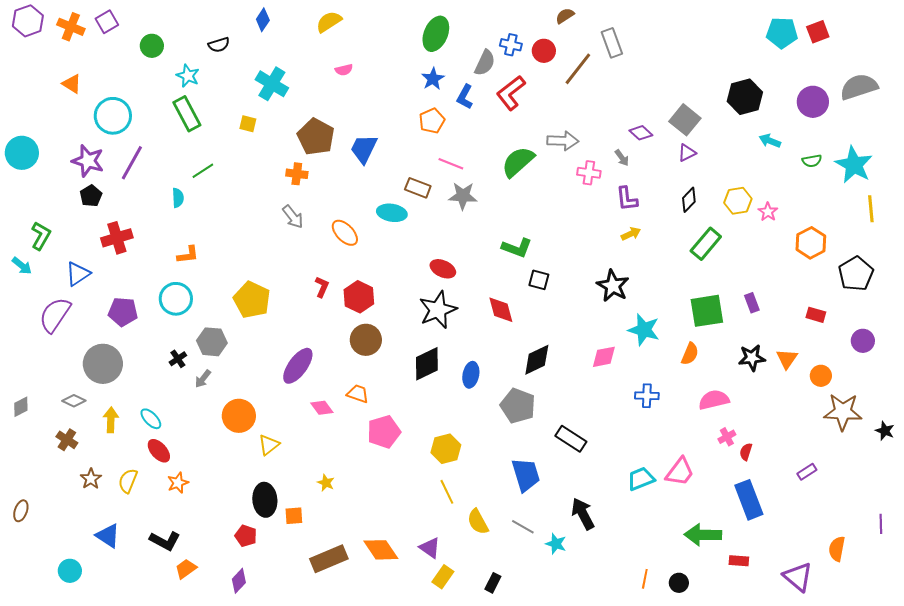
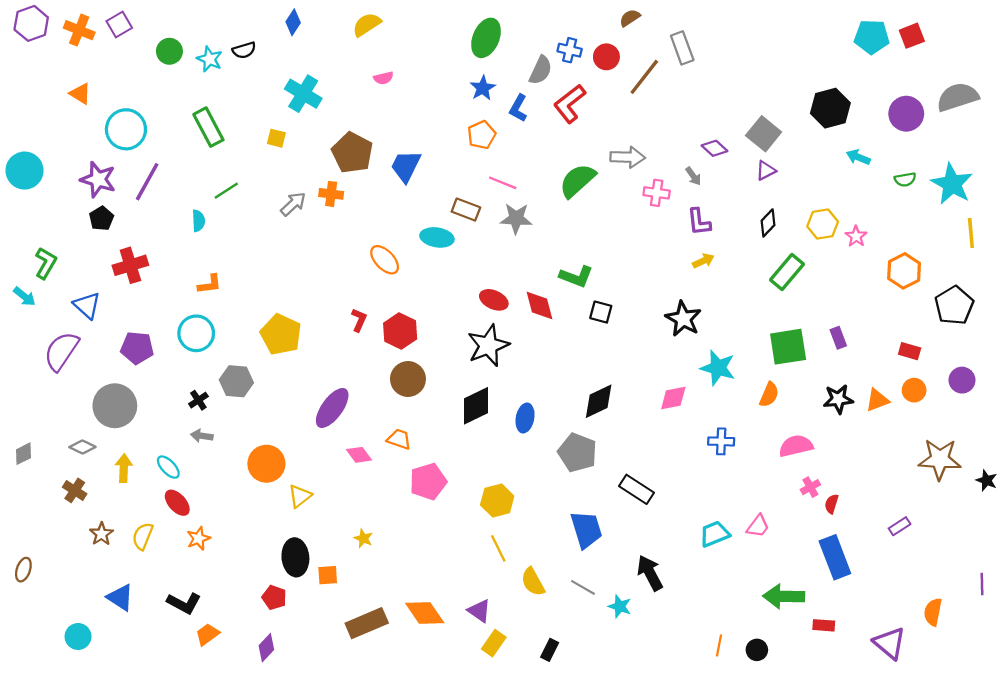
cyan star: (188, 76) -> (210, 59), moved
gray arrow: (293, 217) -> (293, 204), moved, turned -95
blue triangle: (78, 274) -> (87, 305), turned -44
red diamond: (501, 310) -> (540, 305), moved
orange triangle: (787, 359) -> (877, 400), turned 35
orange circle: (821, 376) -> (914, 390), moved
gray arrow: (203, 379) -> (202, 436), moved, turned 60
pink trapezoid: (680, 472) -> (758, 526), size x0.7

